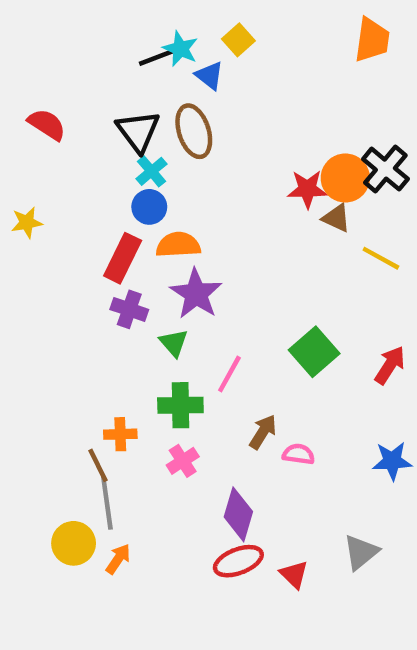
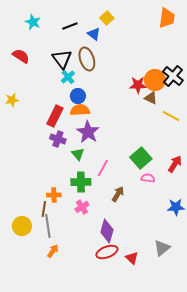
cyan star: (180, 49) -> (33, 22), moved
blue circle: (149, 207) -> (78, 96), moved
pink semicircle: (299, 454) -> (148, 178), moved
brown line: (98, 465) -> (44, 209), turned 35
yellow circle: (74, 543) -> (22, 226), moved

